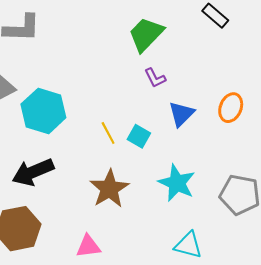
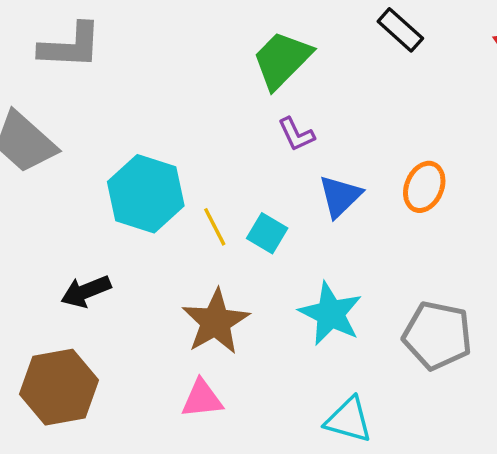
cyan hexagon: (43, 111) -> (146, 194), moved
black arrow: (33, 172) -> (86, 291), size x0.7
pink triangle: (88, 246) -> (202, 399), moved

